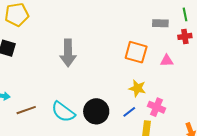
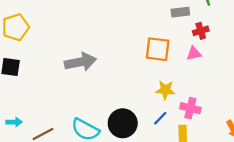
red cross: (185, 36) -> (201, 31), moved
gray arrow: (68, 53) -> (80, 62), turned -92

